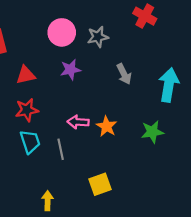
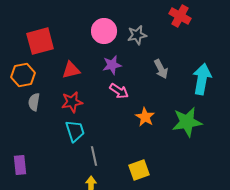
pink arrow: (78, 122) -> (119, 91), moved, turned -150
green star: (152, 132) -> (187, 122), size x1.4
gray line: (61, 149) -> (94, 156), moved

